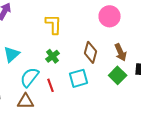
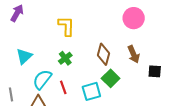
pink circle: (110, 16) -> (134, 18), moved
green square: (118, 75) -> (111, 78), moved
cyan square: (78, 78) -> (91, 91), moved

